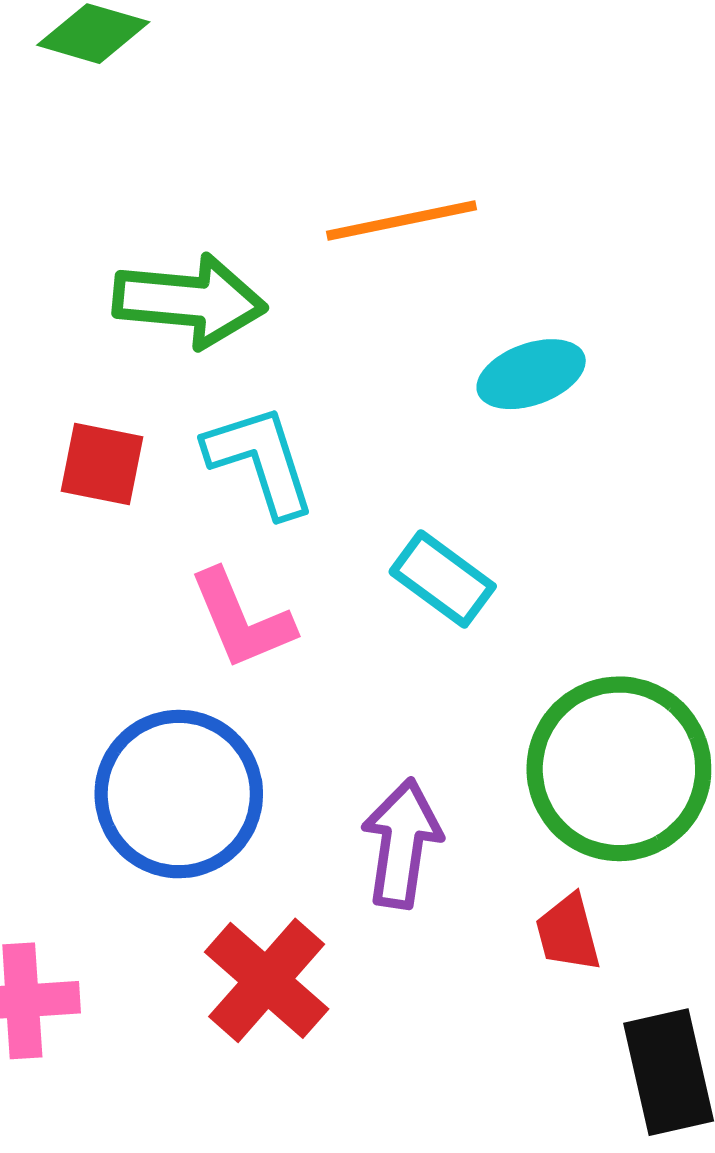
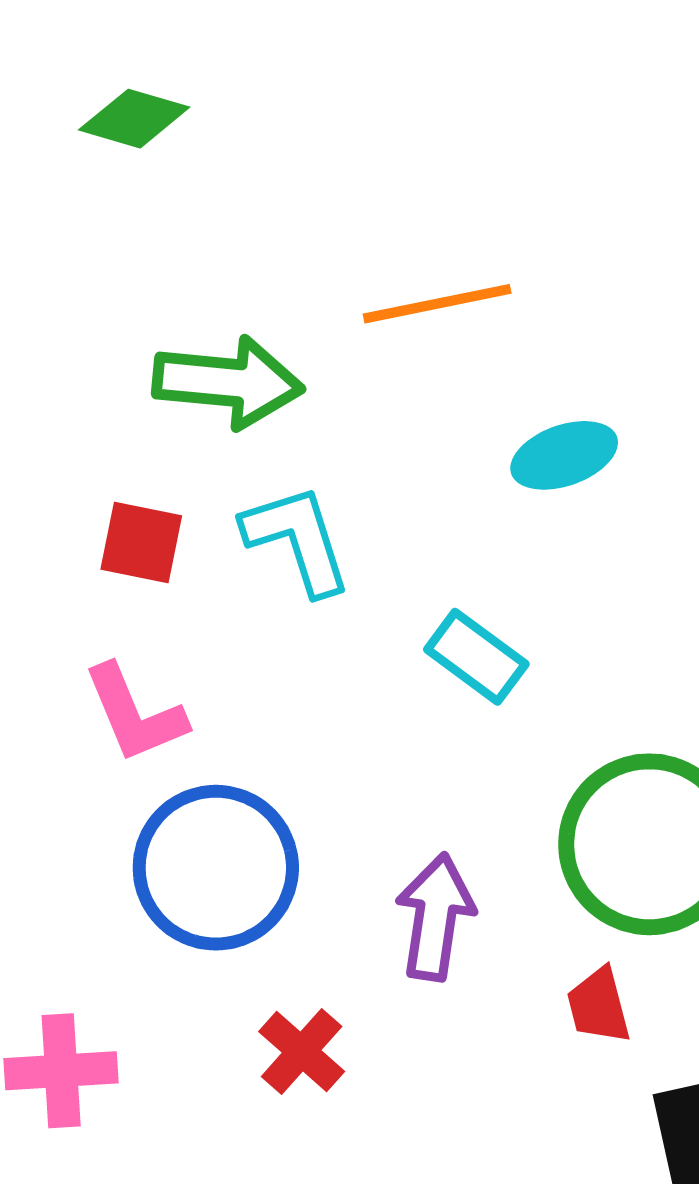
pink L-shape: (242, 619) -> (135, 714), moved
red cross: (267, 980) -> (302, 1051), size x0.7

